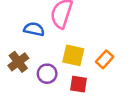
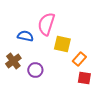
yellow square: (73, 55) -> (62, 44), moved
red square: (79, 84) -> (84, 78), moved

